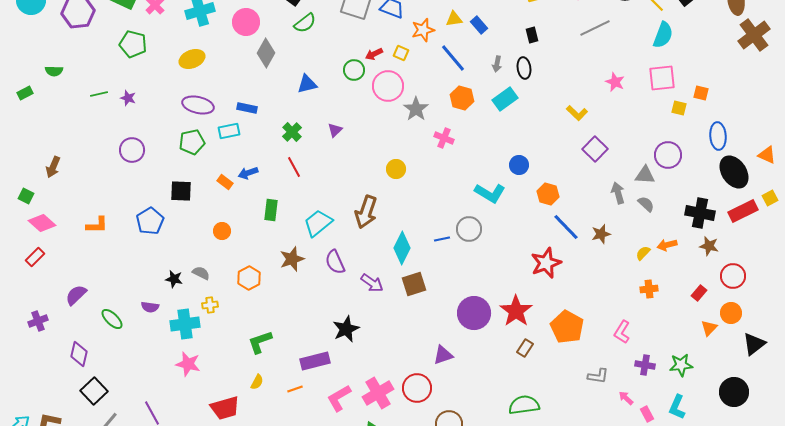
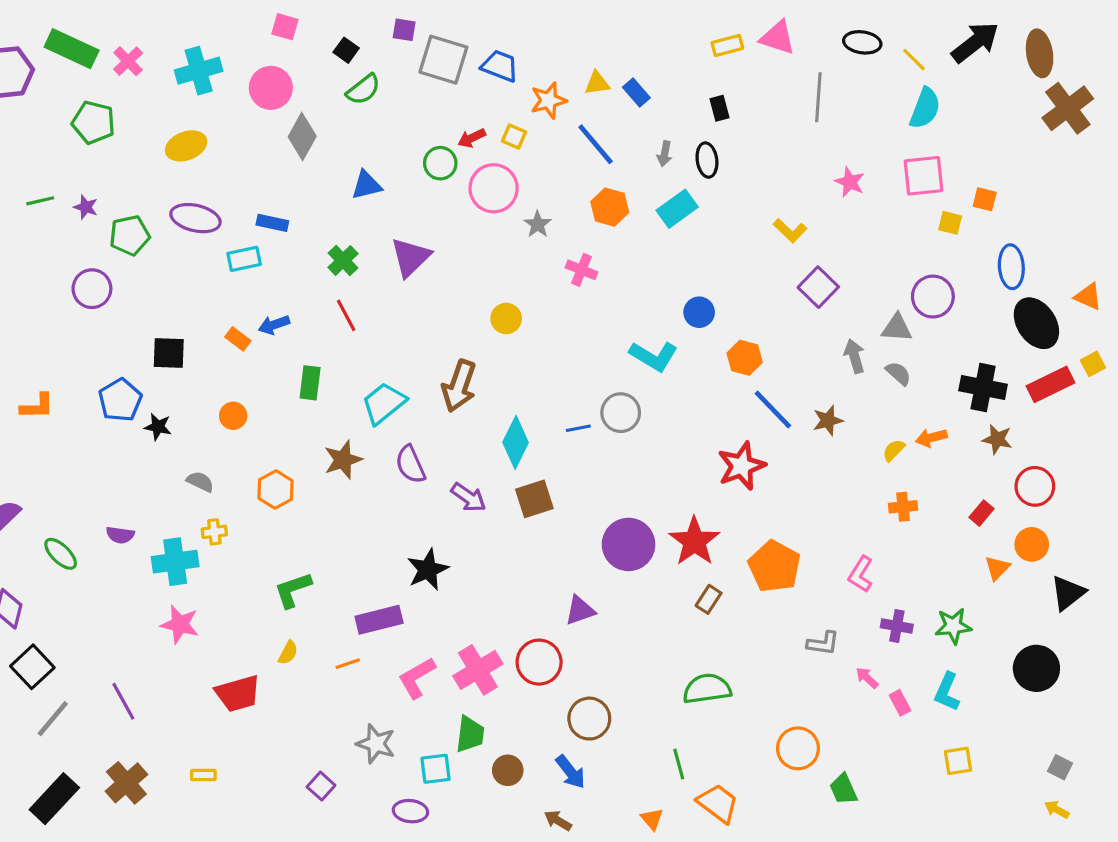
gray line: (595, 28) -> (818, 97), turned -60
gray star: (416, 109) -> (538, 224), size x0.7
purple triangle: (335, 130) -> (410, 257), size x1.8
green pentagon: (192, 142) -> (130, 235), moved
black star: (174, 279) -> (158, 427), moved

